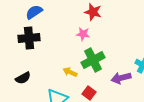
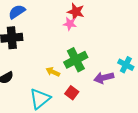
pink star: (83, 34) -> (70, 24), moved

